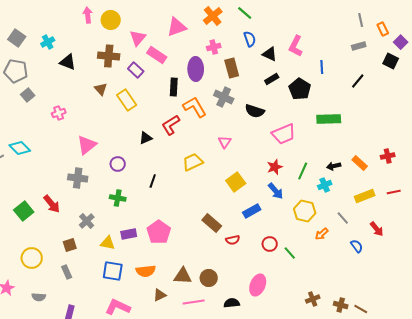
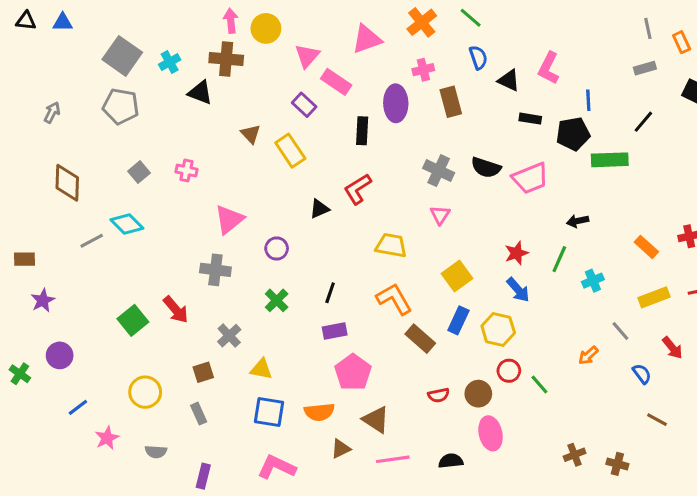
gray square: (17, 38) -> (122, 56), size x1.4
brown cross: (109, 56) -> (226, 59), moved
black rectangle: (272, 79) -> (530, 119), moved, turned 40
black pentagon: (300, 89) -> (573, 134), moved, turned 30
gray square: (28, 95) -> (139, 172), moved
gray cross: (224, 97) -> (439, 171), moved
orange L-shape: (195, 107) -> (394, 299), moved
pink cross: (59, 113) -> (186, 171), turned 32
green rectangle: (329, 119) -> (610, 160), moved
pink trapezoid: (284, 134) -> (530, 178), moved
yellow trapezoid: (193, 162) -> (391, 245), turned 35
black arrow: (334, 166) -> (578, 221), moved
black line: (153, 181) -> (330, 293), moved
green cross: (118, 198) -> (277, 300), turned 35
blue rectangle: (252, 211) -> (458, 320), moved, turned -36
yellow hexagon: (305, 211) -> (498, 329), moved
pink pentagon: (159, 232) -> (353, 372), moved
purple rectangle: (129, 234) -> (335, 331), moved
red semicircle: (233, 240) -> (439, 395), moved
brown triangle: (183, 276) -> (376, 420), turned 30
brown circle: (209, 278) -> (478, 394), moved
pink ellipse: (258, 285) -> (491, 433), turned -35
brown line: (361, 309) -> (657, 420), moved

